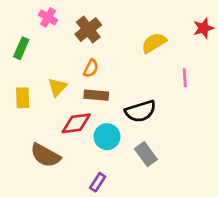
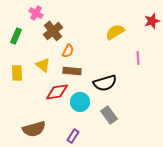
brown cross: (88, 29) -> (53, 31), moved
yellow triangle: (57, 87) -> (43, 65), turned -35
brown semicircle: (45, 155) -> (34, 129), moved, turned -45

